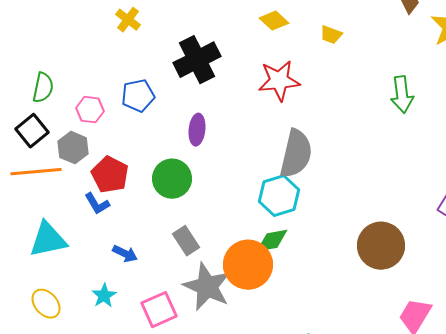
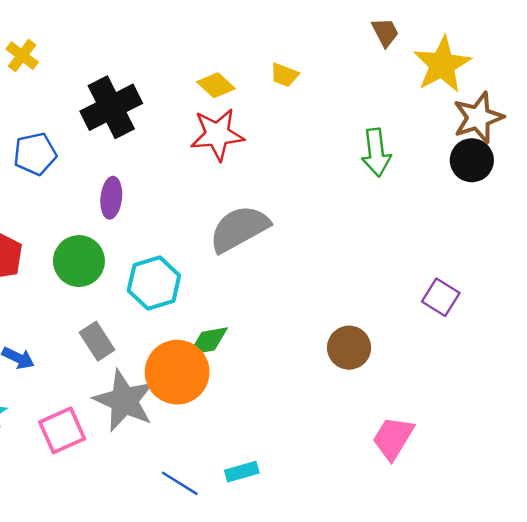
yellow diamond: (274, 21) -> (216, 85), moved
gray semicircle: (296, 154) -> (239, 229), turned -132
cyan hexagon: (279, 196) -> (154, 283), moved
brown circle: (381, 246) -> (349, 348), size x0.7

